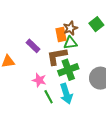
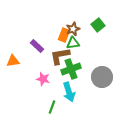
orange rectangle: (61, 34) -> (64, 35), turned 32
green line: (49, 97) -> (52, 107), moved, turned 48

